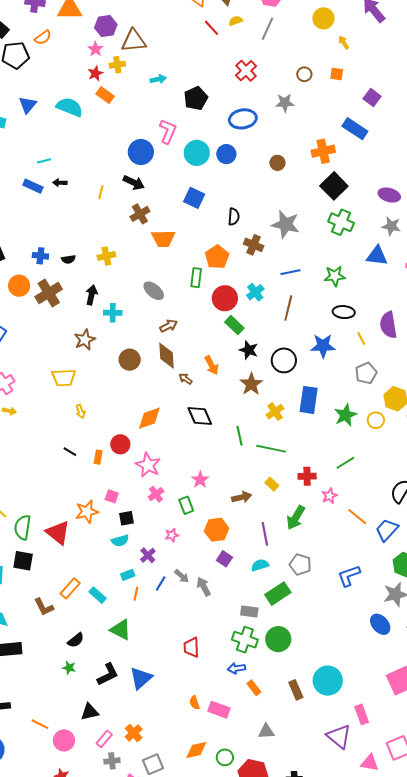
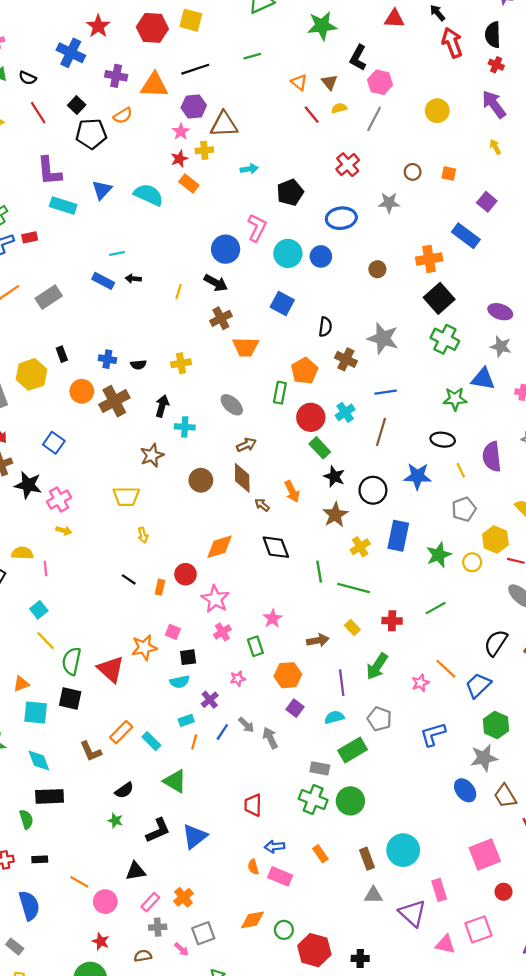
yellow arrow: (344, 42) -> (495, 147), moved
green star: (335, 276) -> (455, 399), moved
pink star: (330, 496) -> (420, 683), moved
blue arrow: (236, 668) -> (275, 847), moved
gray triangle: (266, 731) -> (373, 895), moved

